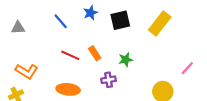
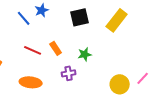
blue star: (90, 13) -> (42, 10), moved
pink line: (187, 68) -> (143, 78), moved

